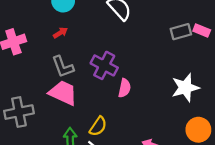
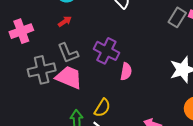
gray rectangle: (181, 32) -> (177, 17), turned -42
gray cross: (19, 112) -> (42, 70), moved

